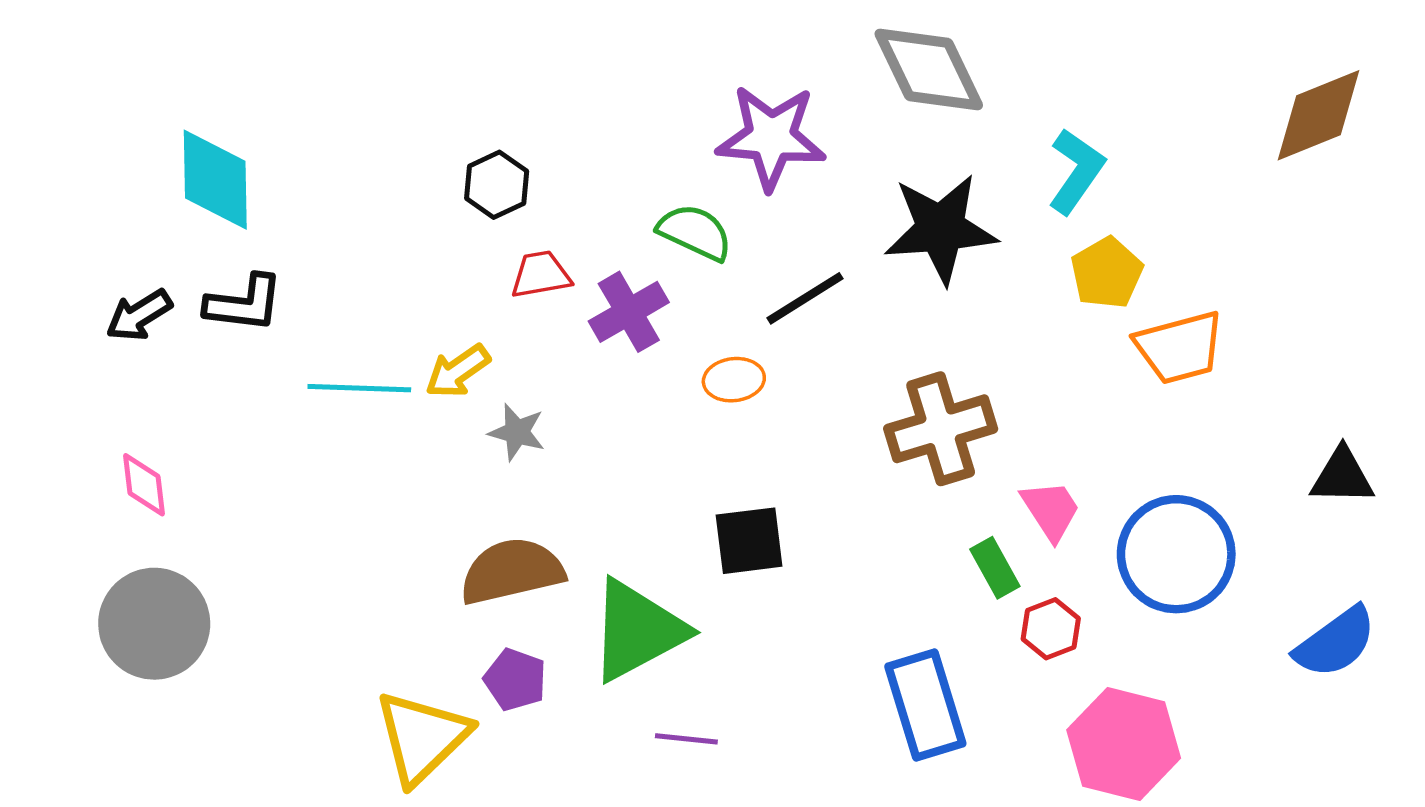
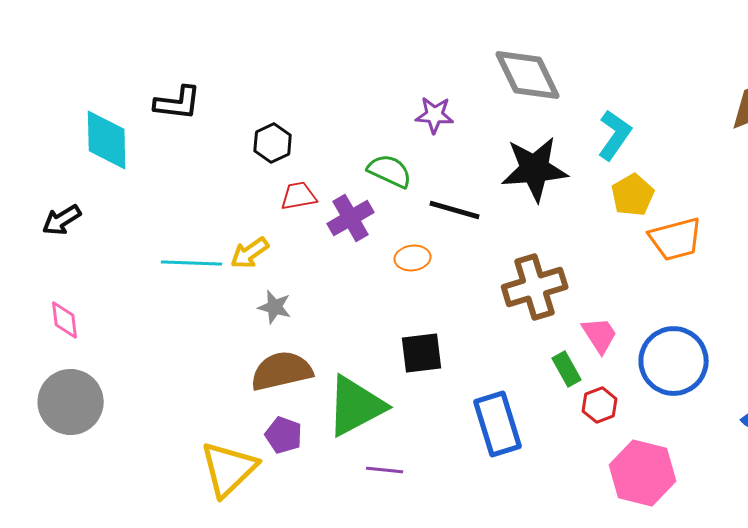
purple star: (771, 137) -> (435, 115), size x0.6
black line: (805, 298) -> (455, 210), turned 48
black L-shape: (244, 303) -> (178, 103), moved
gray star: (517, 432) -> (275, 307), moved
blue rectangle: (925, 705) -> (498, 424), moved

